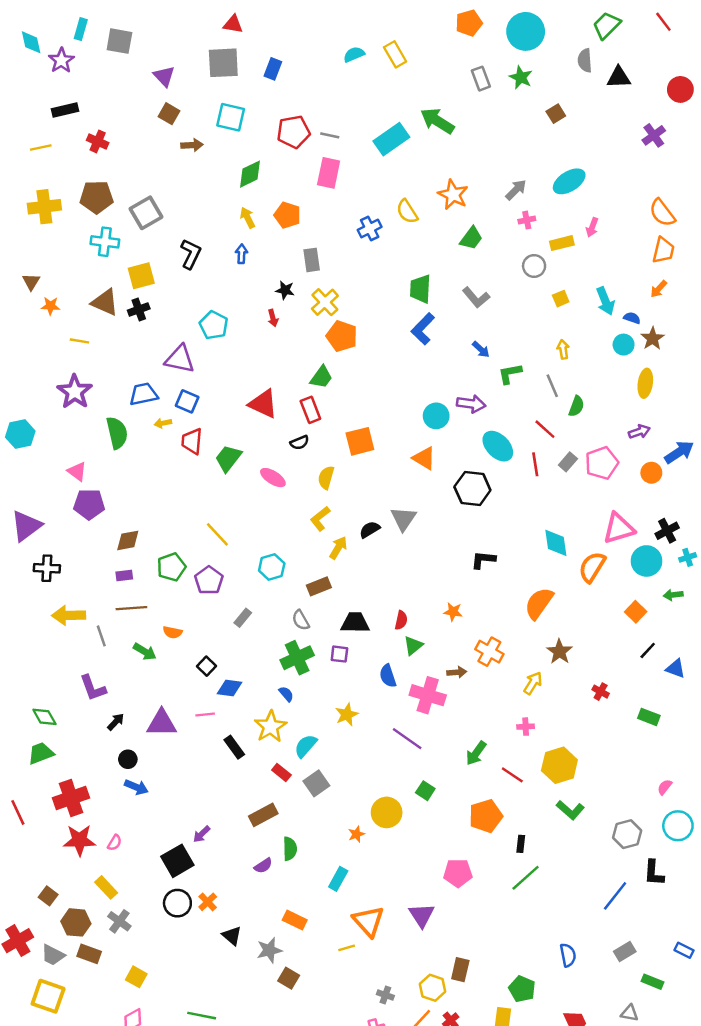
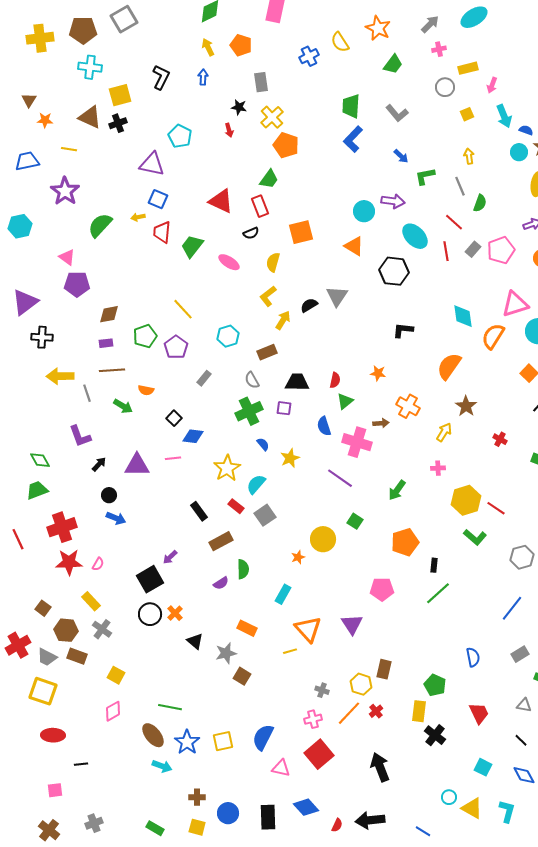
gray square: (146, 213) -> (124, 19), moved
pink arrow: (592, 227) -> (492, 85), moved
blue trapezoid: (144, 394) -> (27, 161), moved
green semicircle: (117, 433) -> (100, 225), turned -124
blue semicircle: (286, 694) -> (263, 444), moved
black rectangle: (234, 747) -> (199, 511), moved
red line: (512, 775) -> (496, 508), moved

